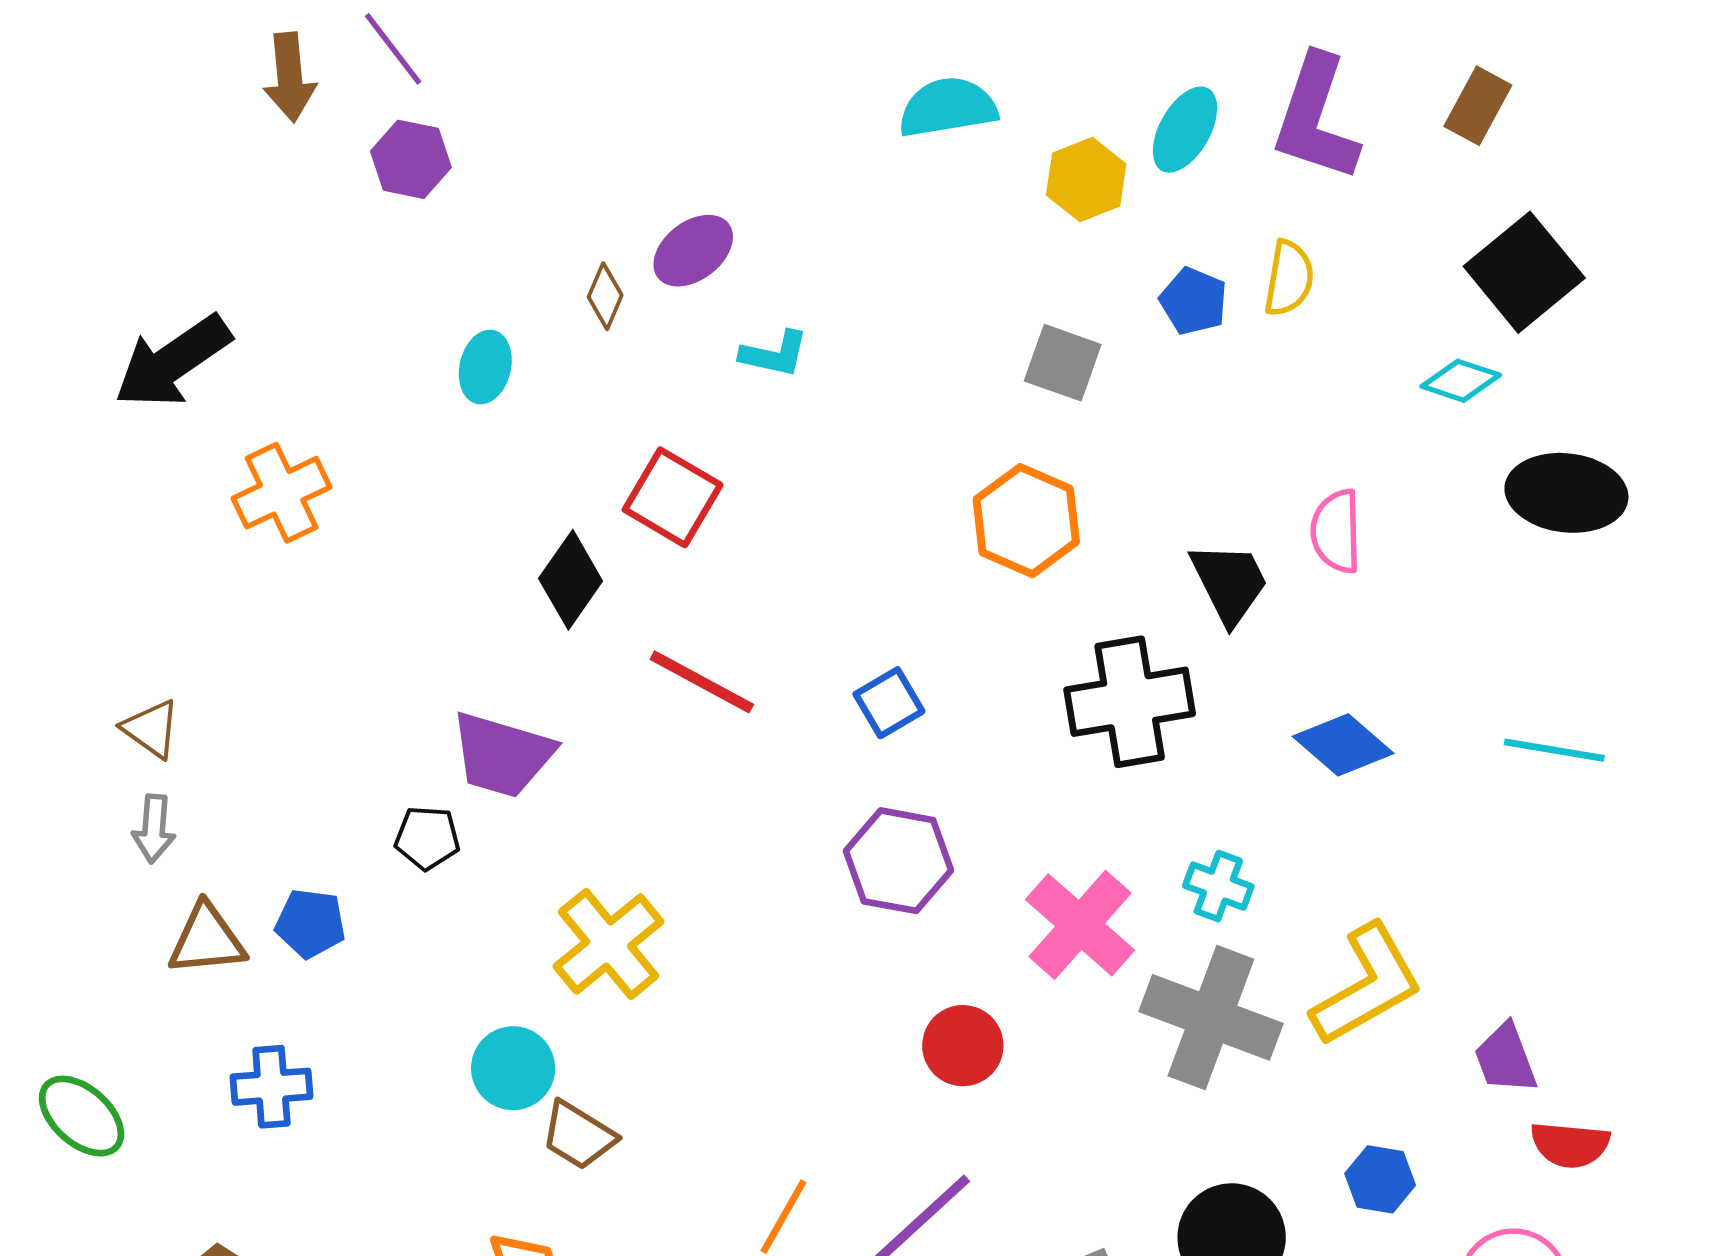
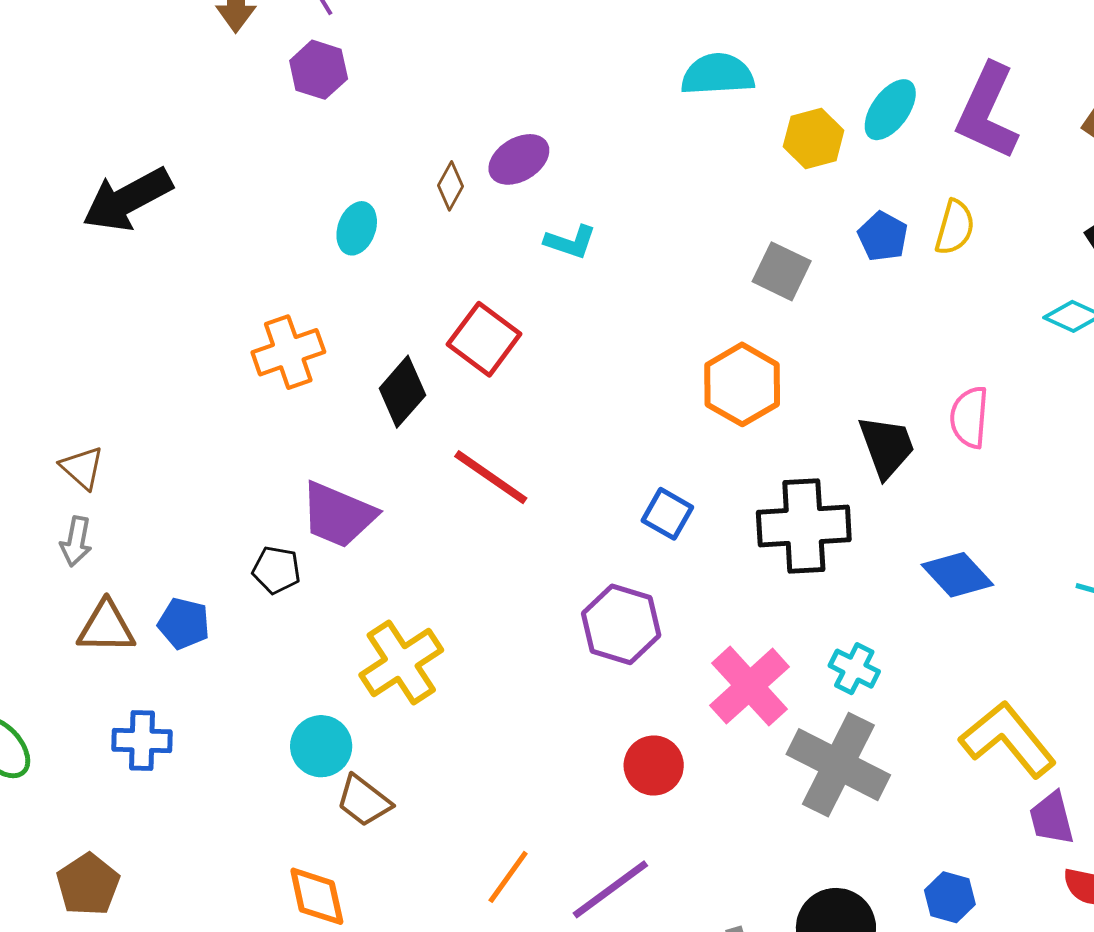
orange cross: (282, 493) -> (288, 352), moved
blue square: (889, 703) -> (667, 514), moved, turned -36
yellow L-shape: (1367, 985) -> (1008, 739), moved, turned -106

